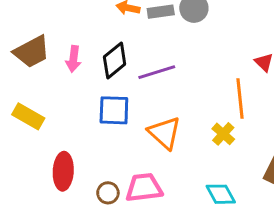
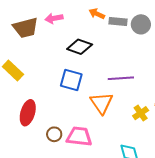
pink arrow: (73, 59) -> (54, 18), moved, turned 60
black diamond: (115, 60) -> (80, 47), turned 45
purple line: (157, 72) -> (121, 78), moved

